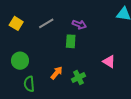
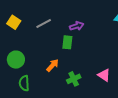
purple arrow: (79, 25) -> (77, 26), turned -40
pink triangle: (109, 62) -> (104, 75), moved
orange arrow: (57, 73) -> (53, 65), moved

